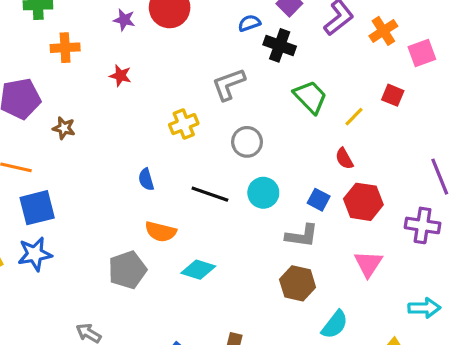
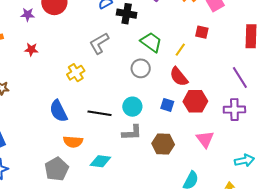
gray circle: (247, 142) -> (141, 68), moved
red semicircle: (344, 159) -> (179, 77), size x1.5
blue semicircle: (146, 179) -> (58, 111), size x1.6
gray L-shape: (302, 236) -> (132, 133), moved
brown hexagon: (298, 283) -> (163, 144), moved

